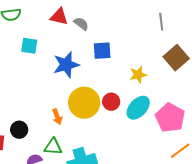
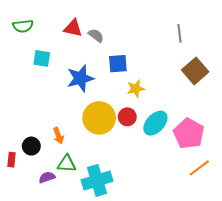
yellow star: (138, 75) -> (136, 89), moved
orange arrow: (57, 117) -> (58, 136), moved

